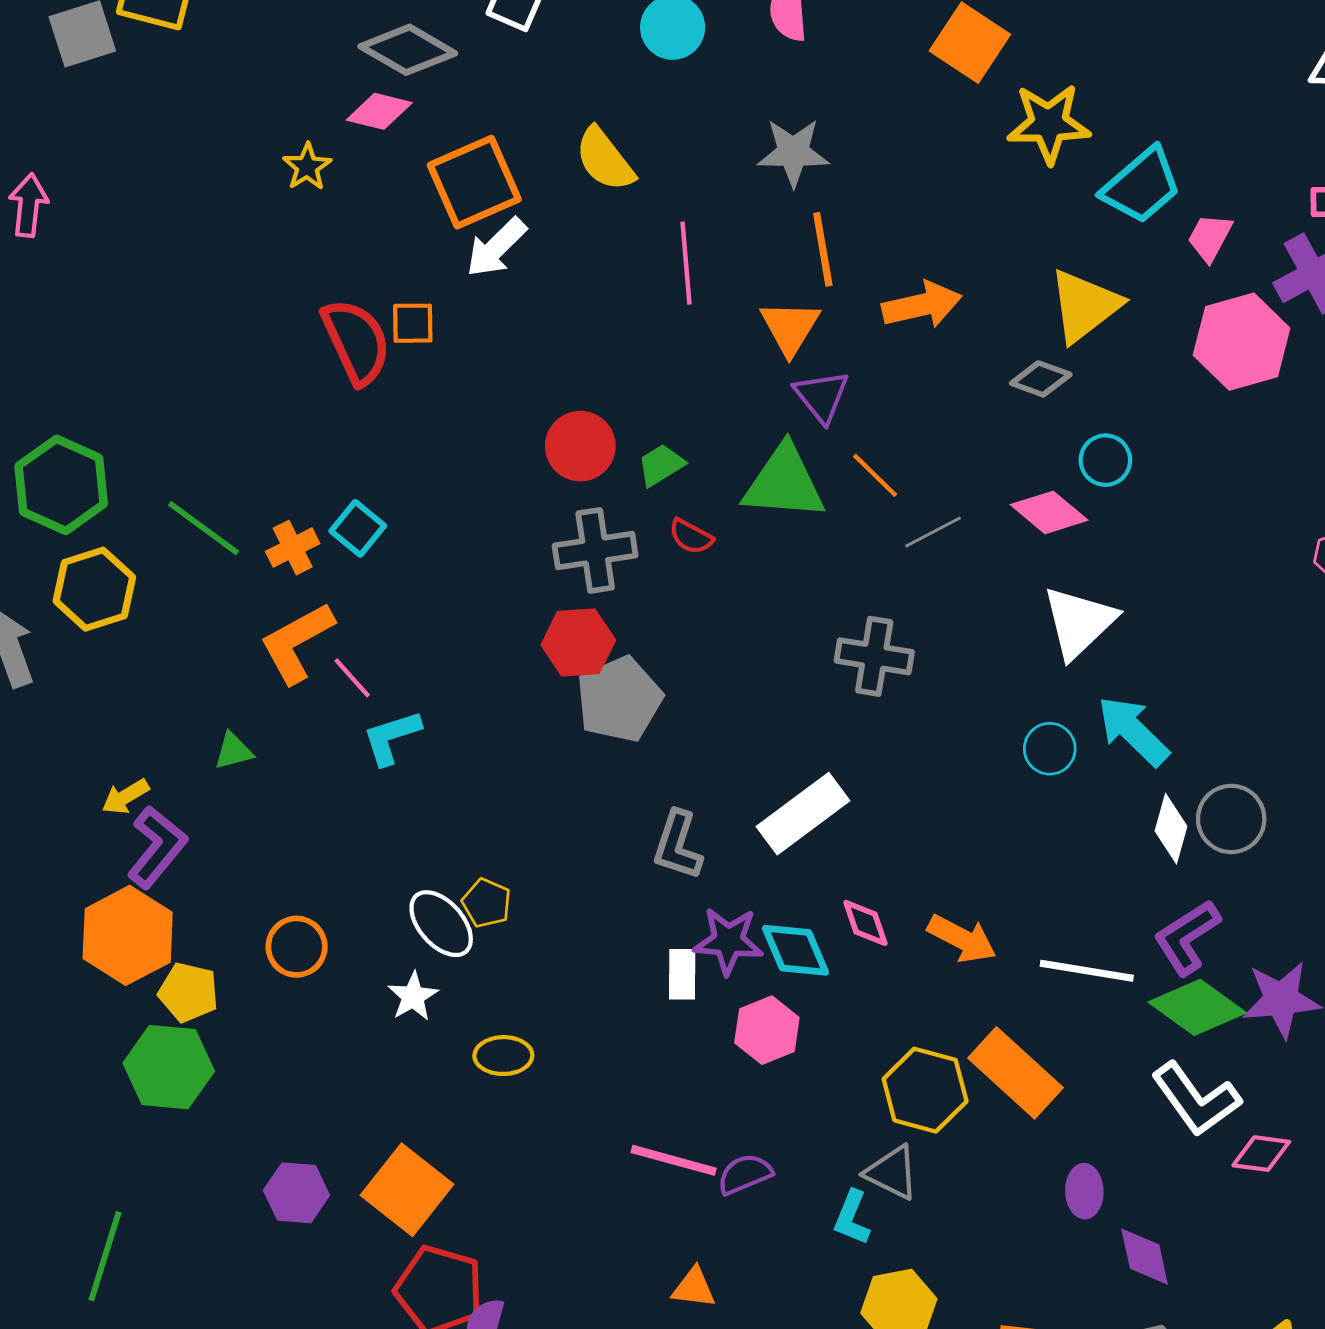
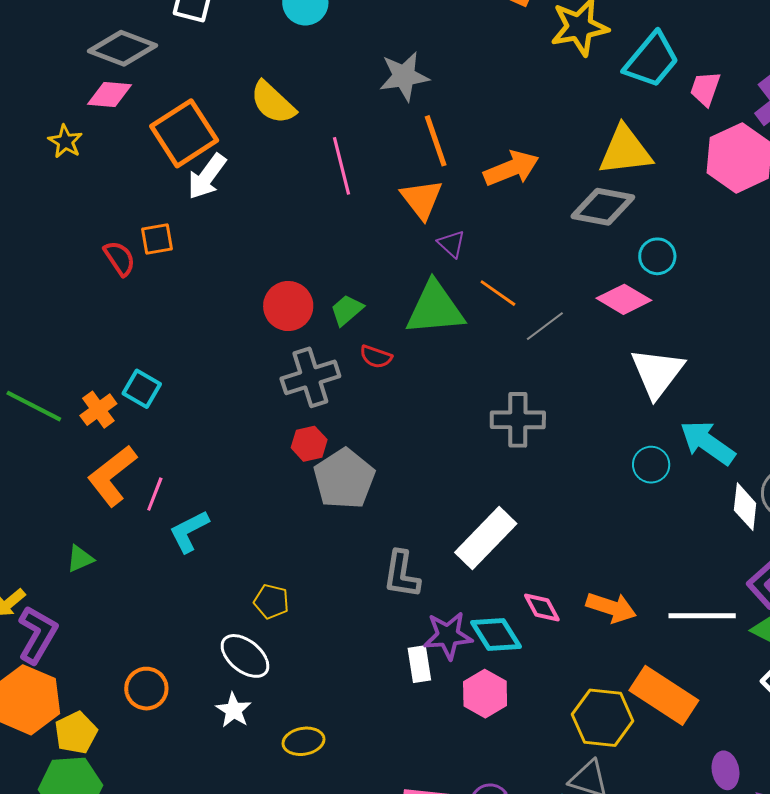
yellow triangle: (1084, 306) -> (625, 151), turned 40
red semicircle: (356, 342) -> (120, 258), size x0.6
gray diamond: (1041, 379) -> (603, 207), size x1.5
purple triangle: (822, 396) -> (452, 244), size x0.7
red hexagon: (578, 643) -> (309, 444), size x0.7
pink line: (352, 678) -> (155, 494), turned 72
yellow pentagon: (487, 903) -> (271, 602), moved
yellow pentagon: (188, 992) -> (76, 733), turned -30

